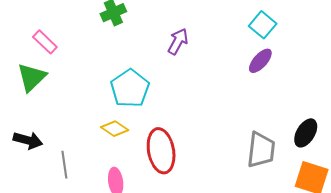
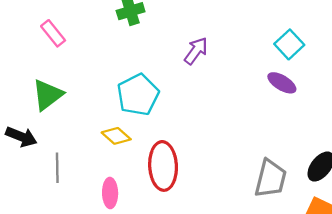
purple ellipse: (260, 61) -> (282, 83), turned 72
green triangle: (32, 77) -> (48, 95), moved

